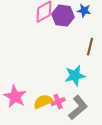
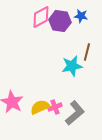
cyan star: (75, 76) -> (72, 66), moved

